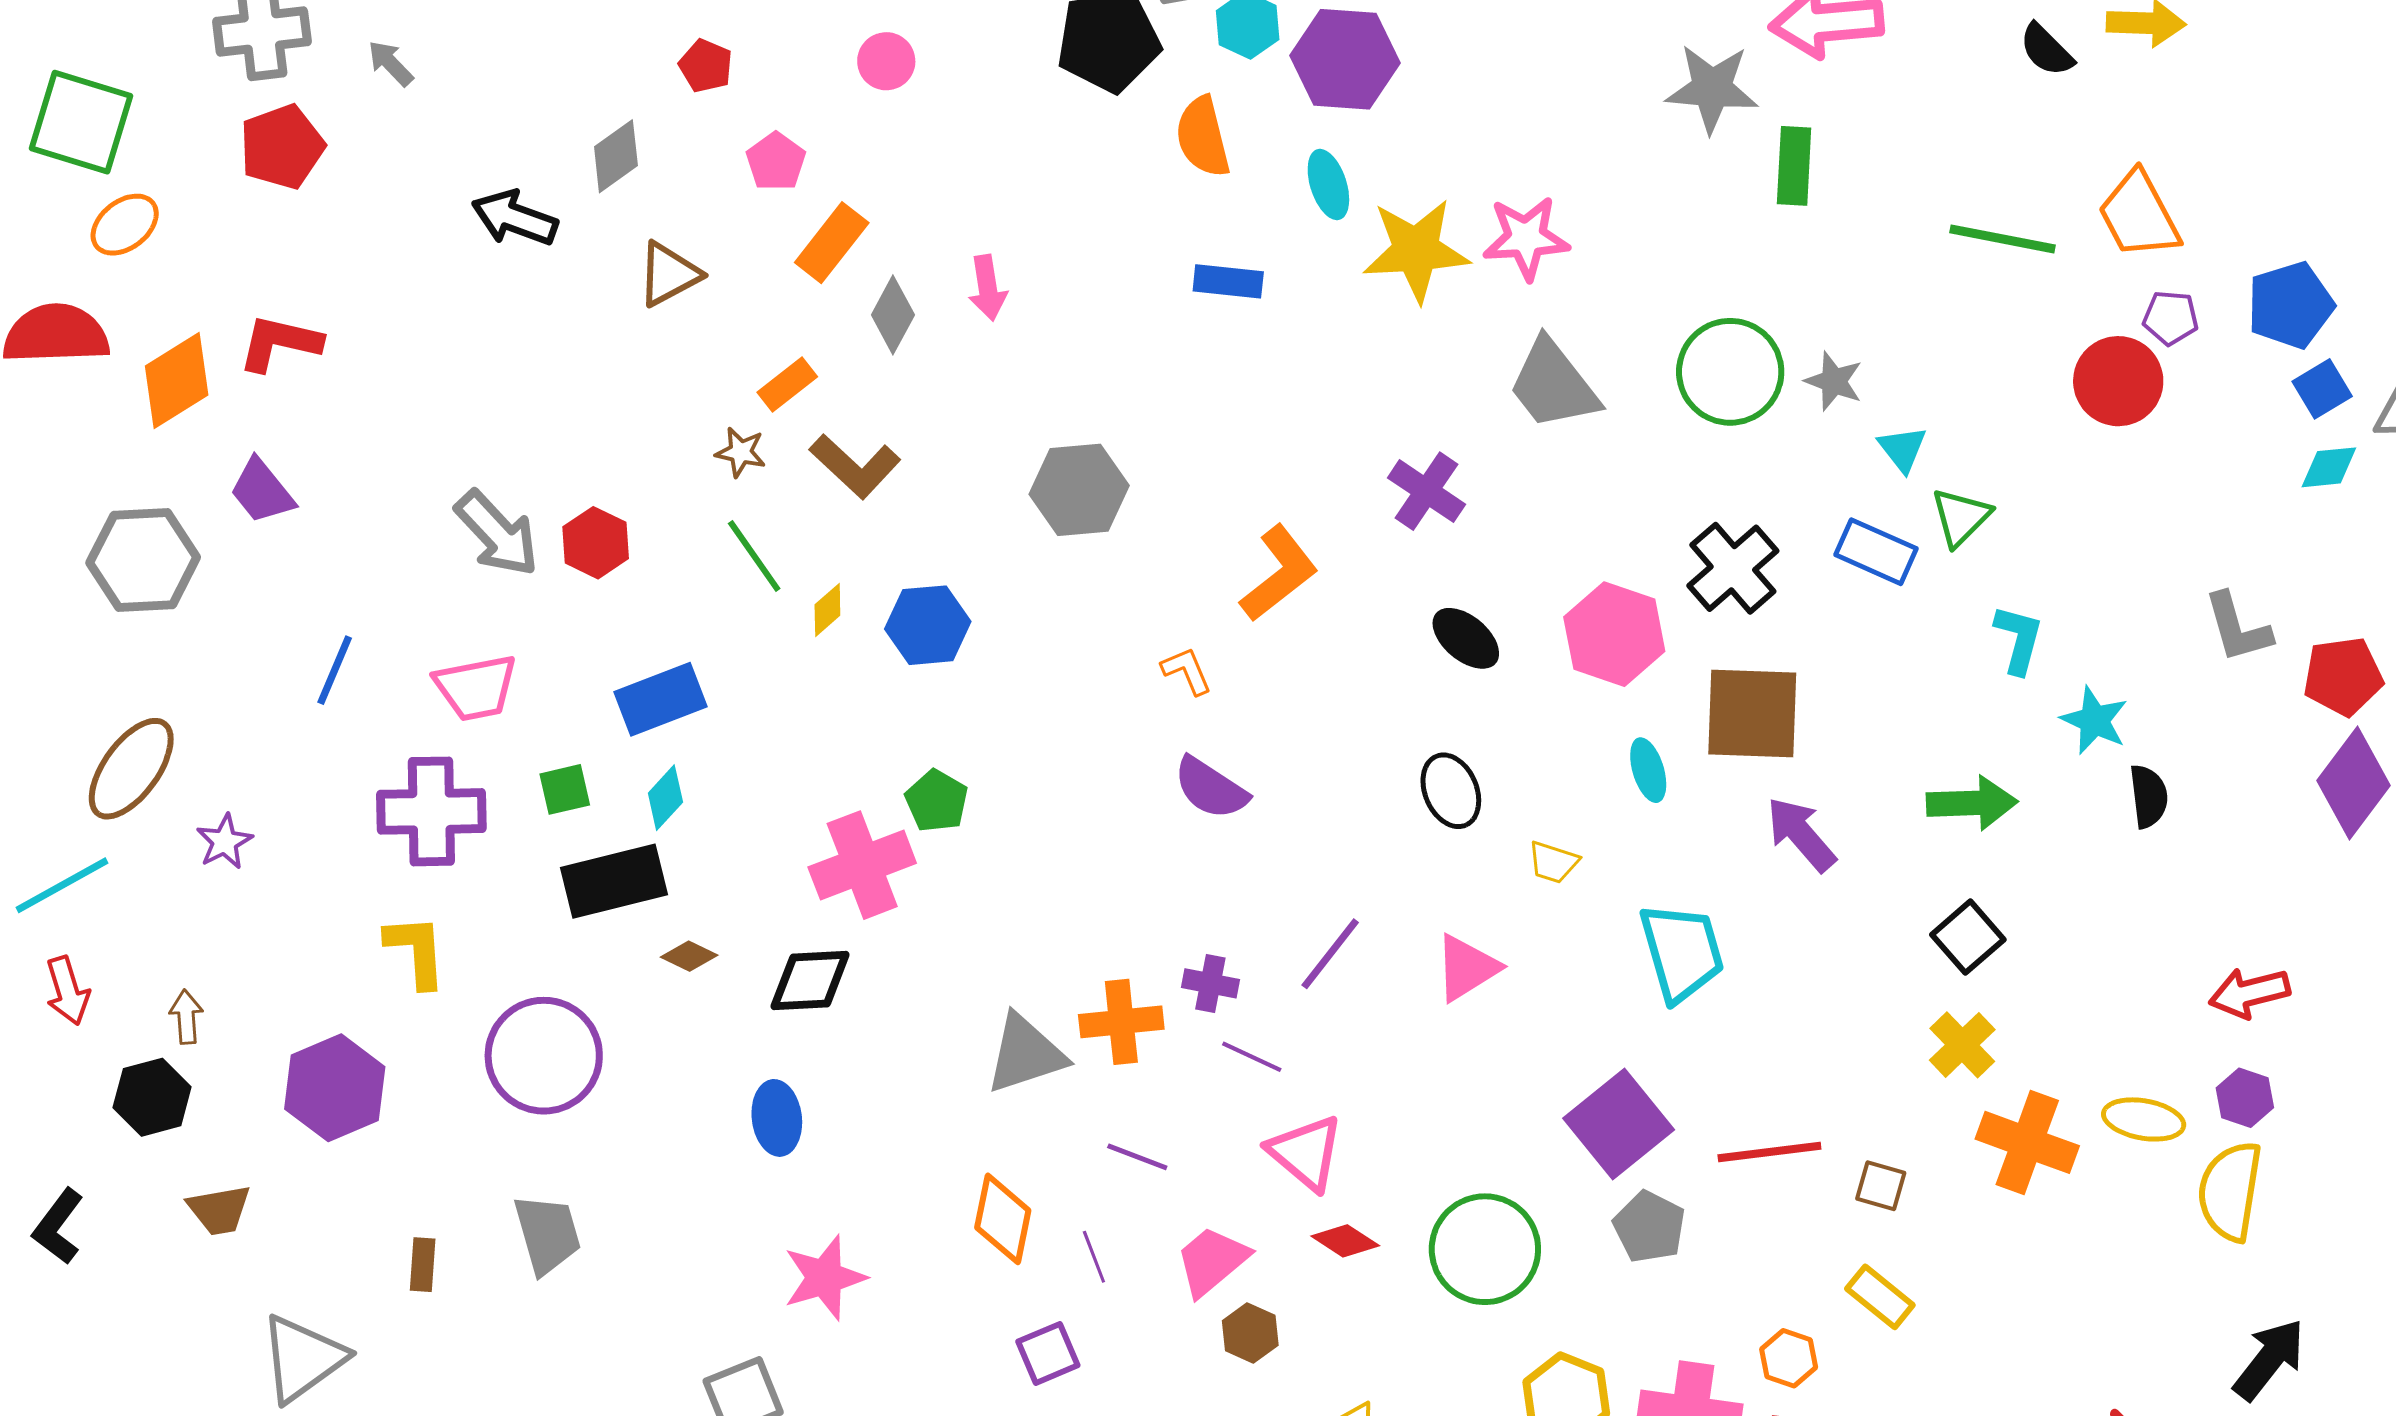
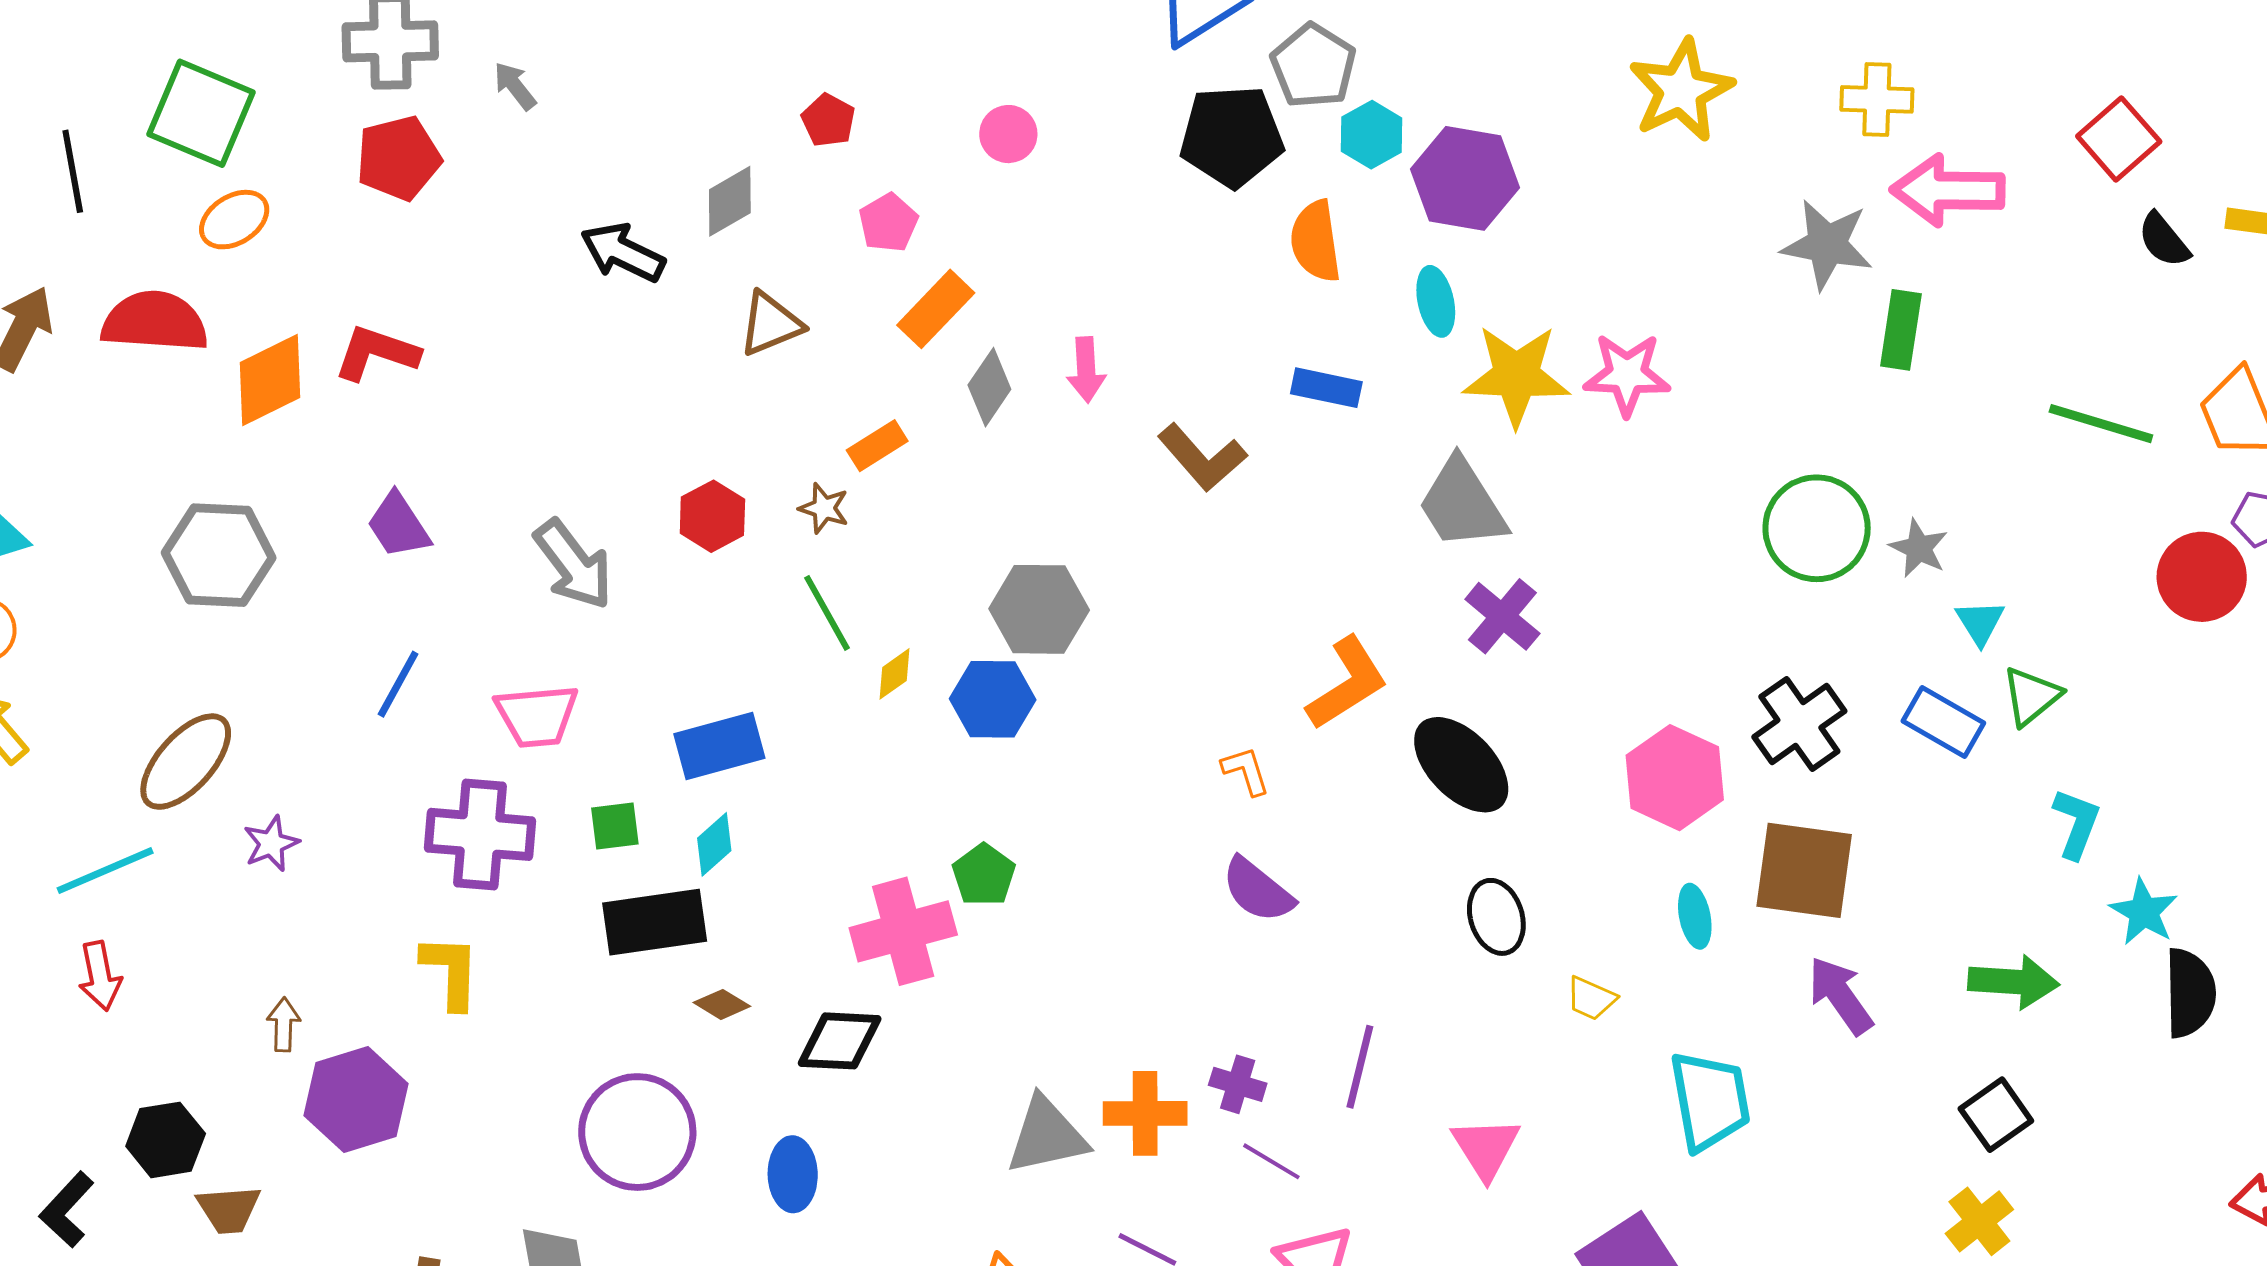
gray trapezoid: (1553, 385) -> (1462, 504), moved
brown L-shape: (855, 466) -> (1202, 457), moved
gray hexagon: (1079, 490) -> (1039, 609), moved
purple trapezoid: (262, 491) -> (398, 525), moved
red hexagon: (596, 543) -> (712, 516), moved
black ellipse: (1466, 638) -> (1461, 765), moved, size x1.5
black semicircle: (2149, 796) -> (2190, 993), size x1.4
purple line: (1330, 954) -> (1360, 1067), turned -30
pink triangle: (1467, 968) -> (1486, 1148), moved, turned -36
brown arrow: (186, 1017) -> (284, 1025), moved
purple circle: (544, 1056) -> (637, 1132), moved
black hexagon: (152, 1097) -> (166, 1140), moved

